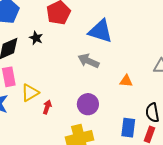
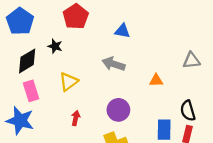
blue triangle: (100, 31) -> (122, 31), size x0.6
yellow triangle: (30, 93) -> (69, 82), moved

